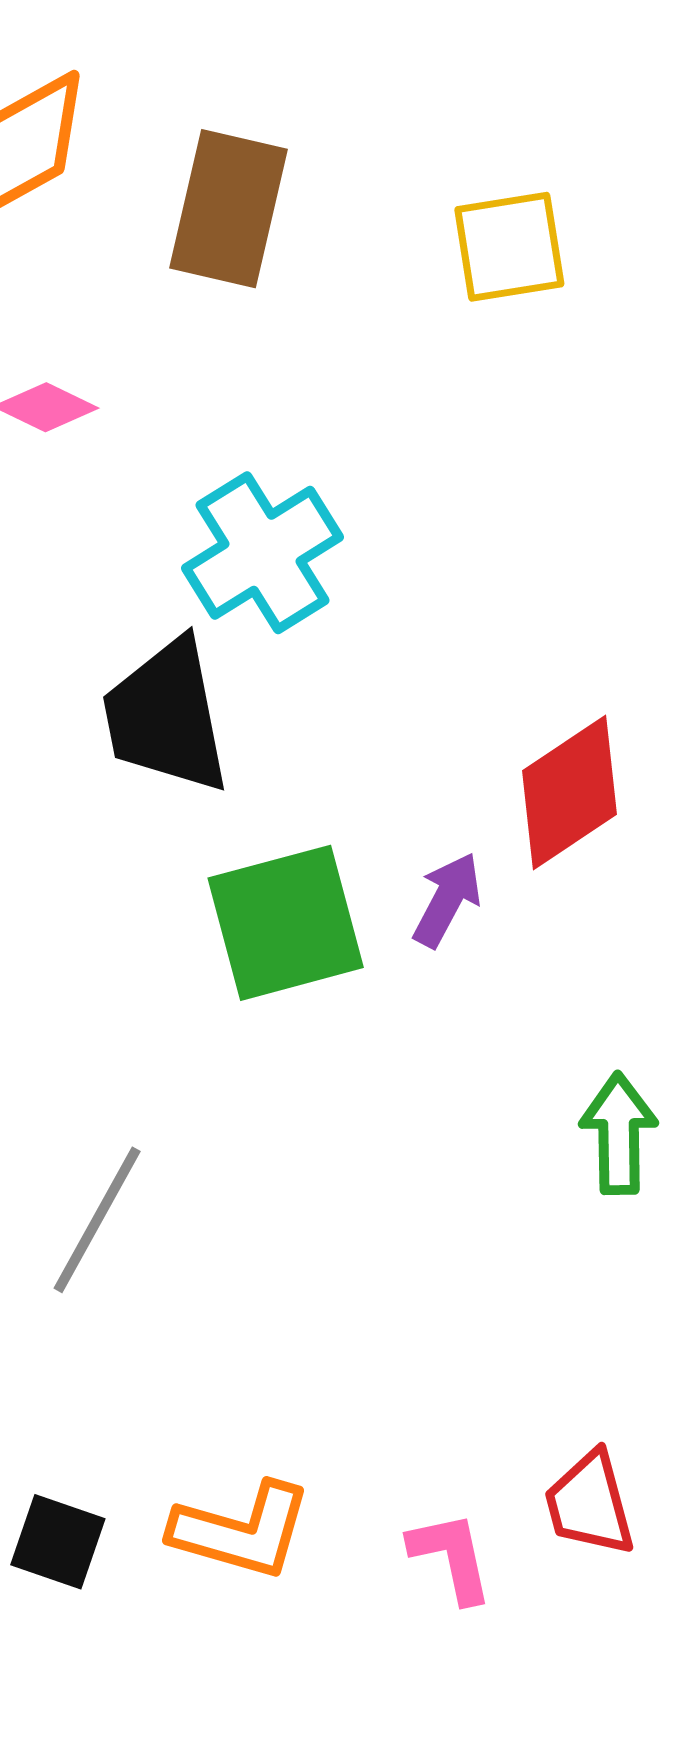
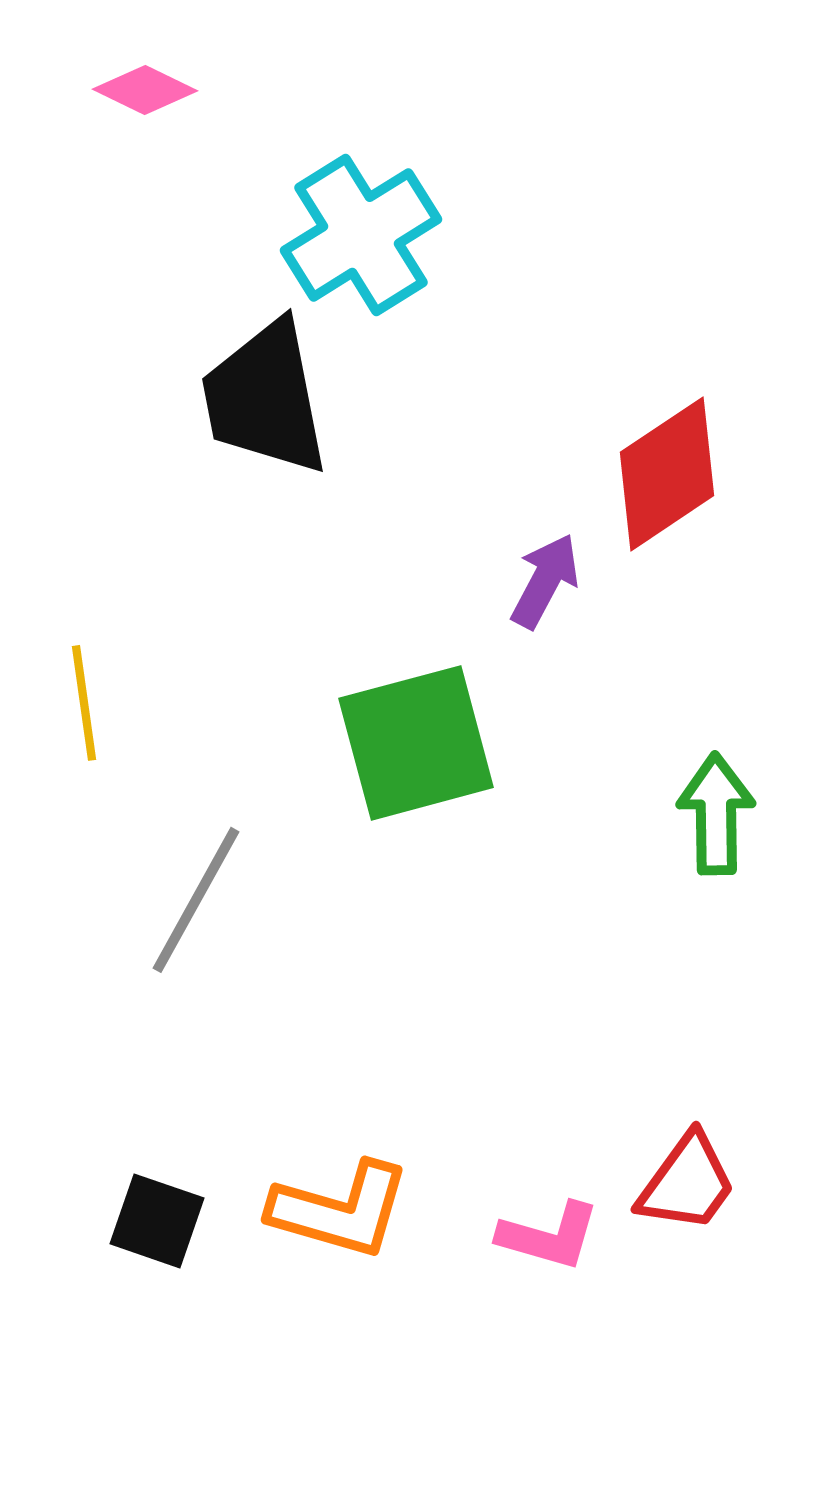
green square: (286, 923) -> (416, 743), moved
red trapezoid: (590, 1504) -> (687, 1183), turned -129
pink L-shape: (451, 1557) -> (549, 1236), turned 118

